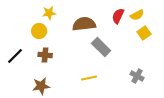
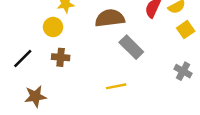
gray cross: (137, 76) -> (183, 71), moved
brown star: (41, 86) -> (35, 96), moved

